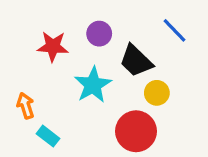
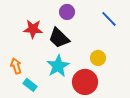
purple circle: (99, 34) -> (67, 12), moved
black trapezoid: (136, 61) -> (59, 38), moved
cyan star: (93, 85) -> (58, 66), moved

